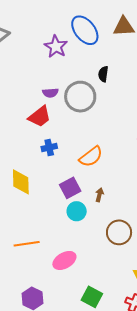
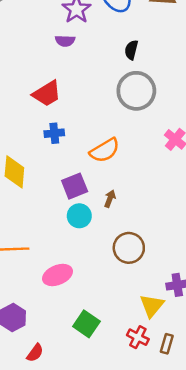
purple semicircle: (50, 93) -> (65, 41), moved
gray circle: (80, 97) -> (136, 91), moved

